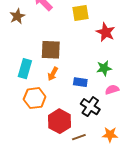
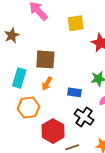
brown star: (17, 16) -> (12, 35), moved

